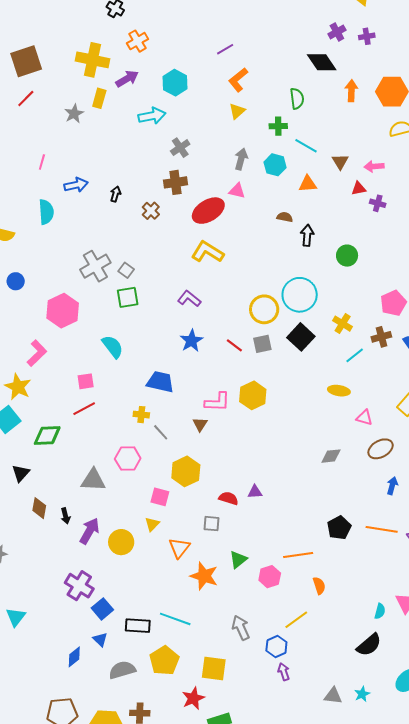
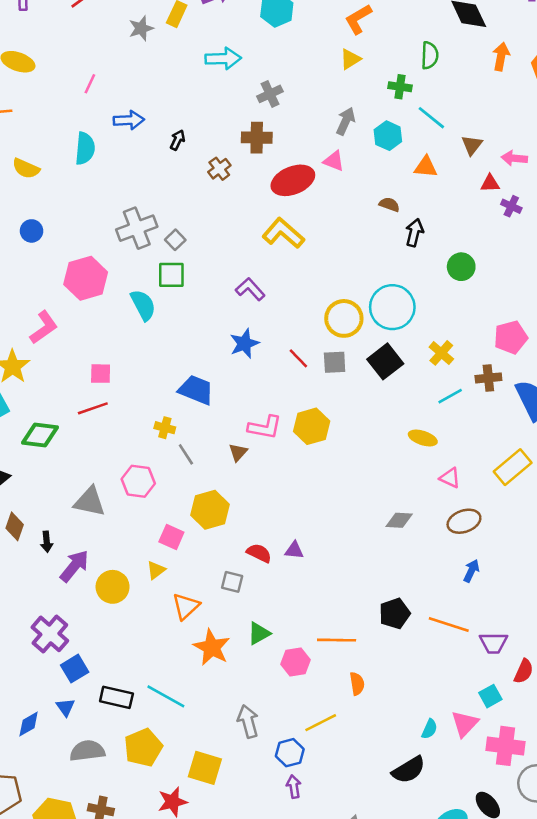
cyan arrow: (152, 116) -> (223, 59), moved
cyan semicircle: (113, 347) -> (143, 305), moved

